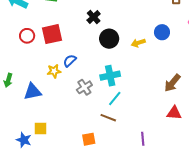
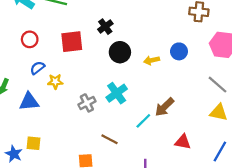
red square: (52, 34) -> (72, 42), moved
blue semicircle: (70, 61) -> (37, 68), moved
cyan cross: (110, 76) -> (117, 93), turned -30
brown arrow: (172, 83) -> (164, 107), moved
cyan line: (115, 98) -> (143, 121), moved

